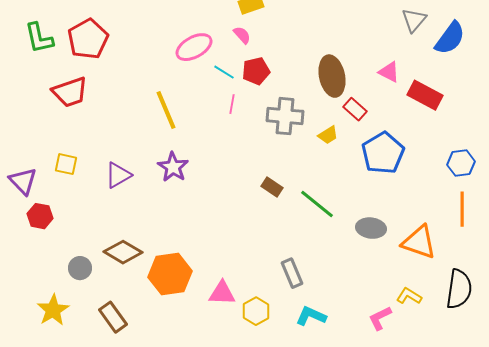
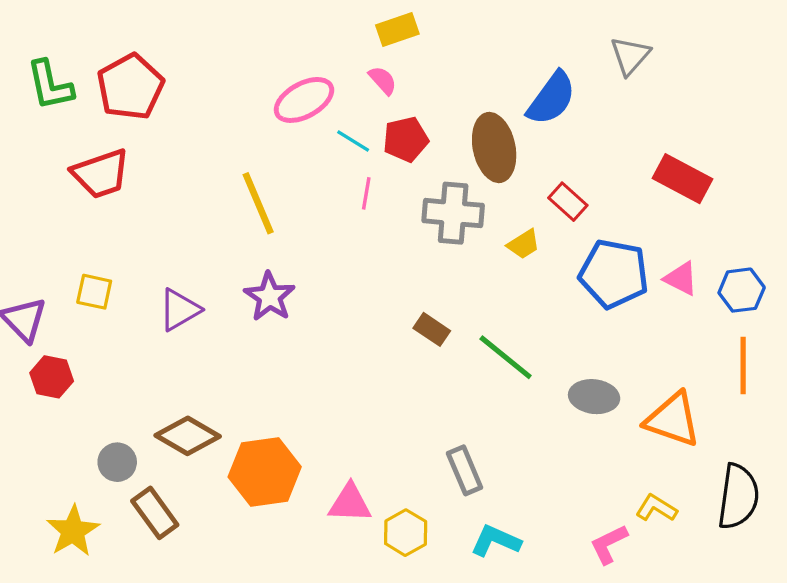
gray triangle: (414, 20) -> (630, 56), moved
blue semicircle: (450, 38) -> (551, 98), moved
pink triangle: (389, 72) -> (681, 279), moved
brown ellipse: (332, 76) -> (494, 147), moved
blue pentagon: (383, 153) -> (614, 274), turned -30
brown rectangle: (113, 317) -> (155, 513), moved

